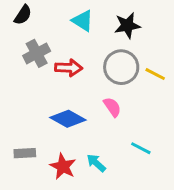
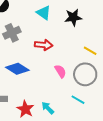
gray circle: (121, 67) -> (85, 74), moved
red arrow: (69, 68) -> (44, 45), moved
blue diamond: (68, 119) -> (17, 69), moved

